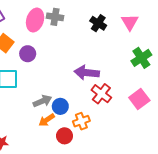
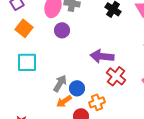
purple circle: (28, 54) -> (62, 30), moved
gray arrow: (42, 101) -> (60, 83), turned -36

